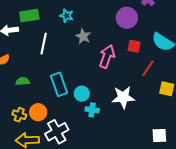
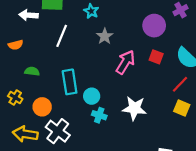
red line: (148, 68) -> (180, 84), moved
yellow cross: (19, 115) -> (15, 97), moved
white cross: (57, 132) -> (58, 131), turned -35

